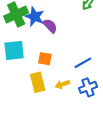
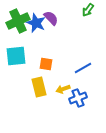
purple semicircle: (50, 26) -> (51, 18), moved
blue cross: (88, 87) -> (78, 98), moved

